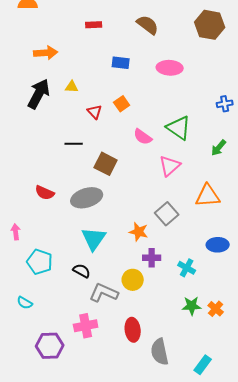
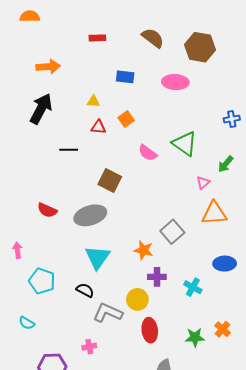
brown hexagon: (210, 25) -> (200, 47), moved
yellow triangle: (72, 87) -> (93, 102), moved
red triangle: (95, 112) -> (98, 127), turned -42
black line: (74, 144) -> (69, 150), moved
pink triangle: (170, 166) -> (203, 183), moved, size x0.6
green star: (192, 306) -> (195, 337), moved
pink cross: (86, 326) -> (89, 347), size x0.6
red ellipse: (133, 330) -> (150, 330), moved

